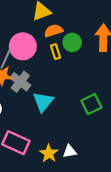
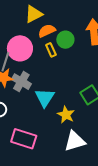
white triangle: (70, 151) -> (75, 141), size x1.6
yellow star: (49, 153) -> (66, 115), moved

